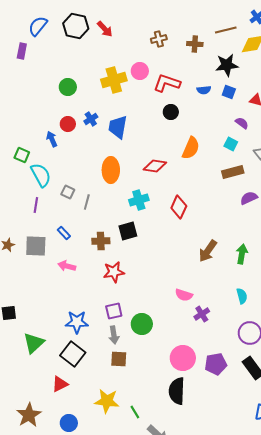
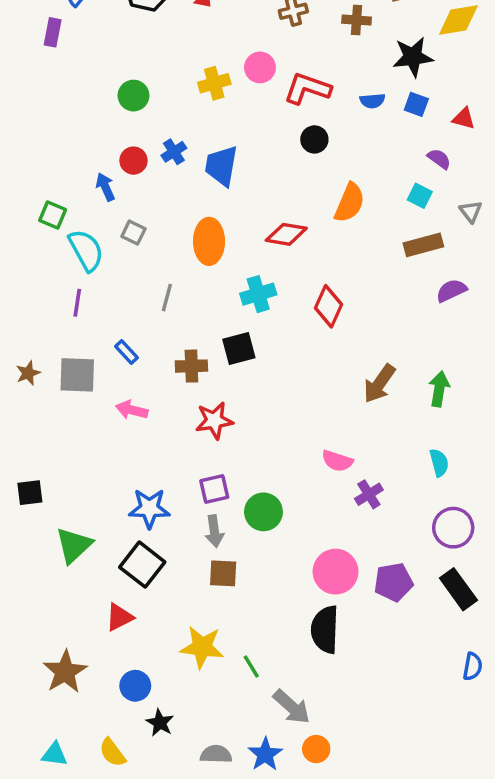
yellow cross: (114, 80) -> (214, 83), size x0.7
gray square: (68, 192) -> (133, 233), moved

